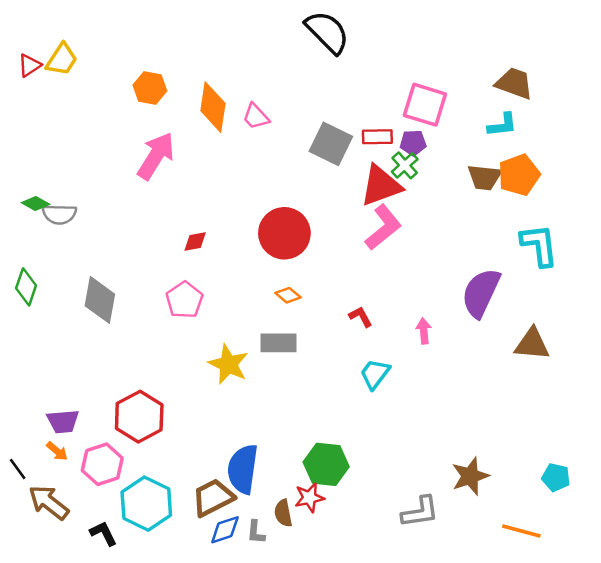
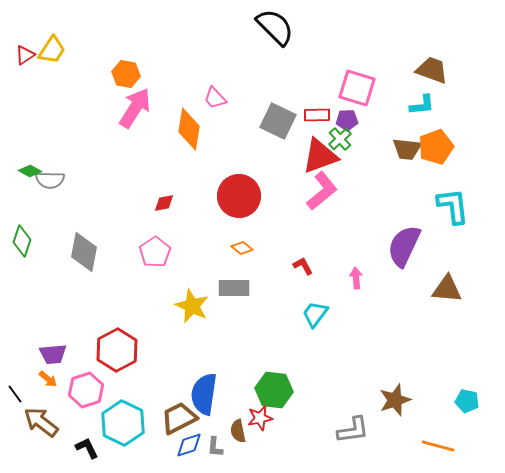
orange diamond: (213, 107) -> (189, 129), moved
pink arrow: (156, 156) -> (135, 108), moved

